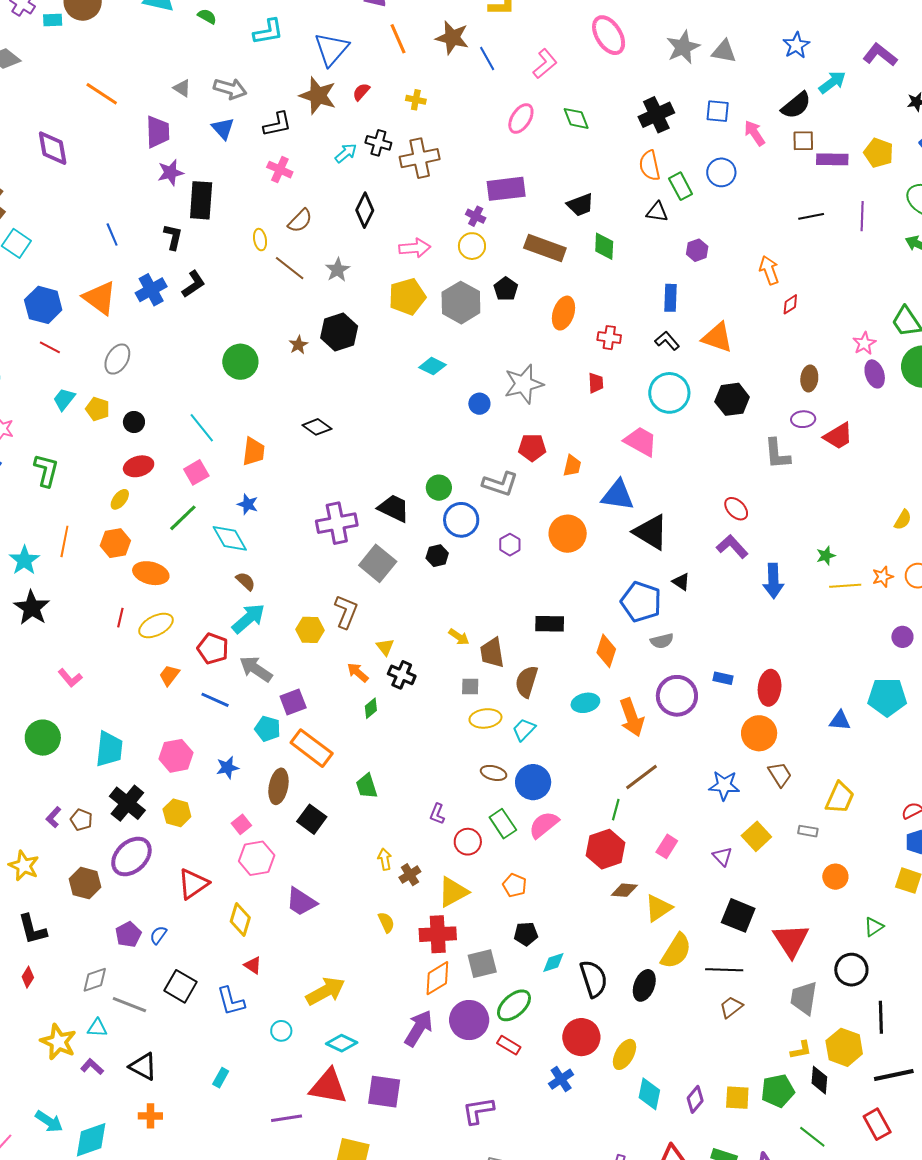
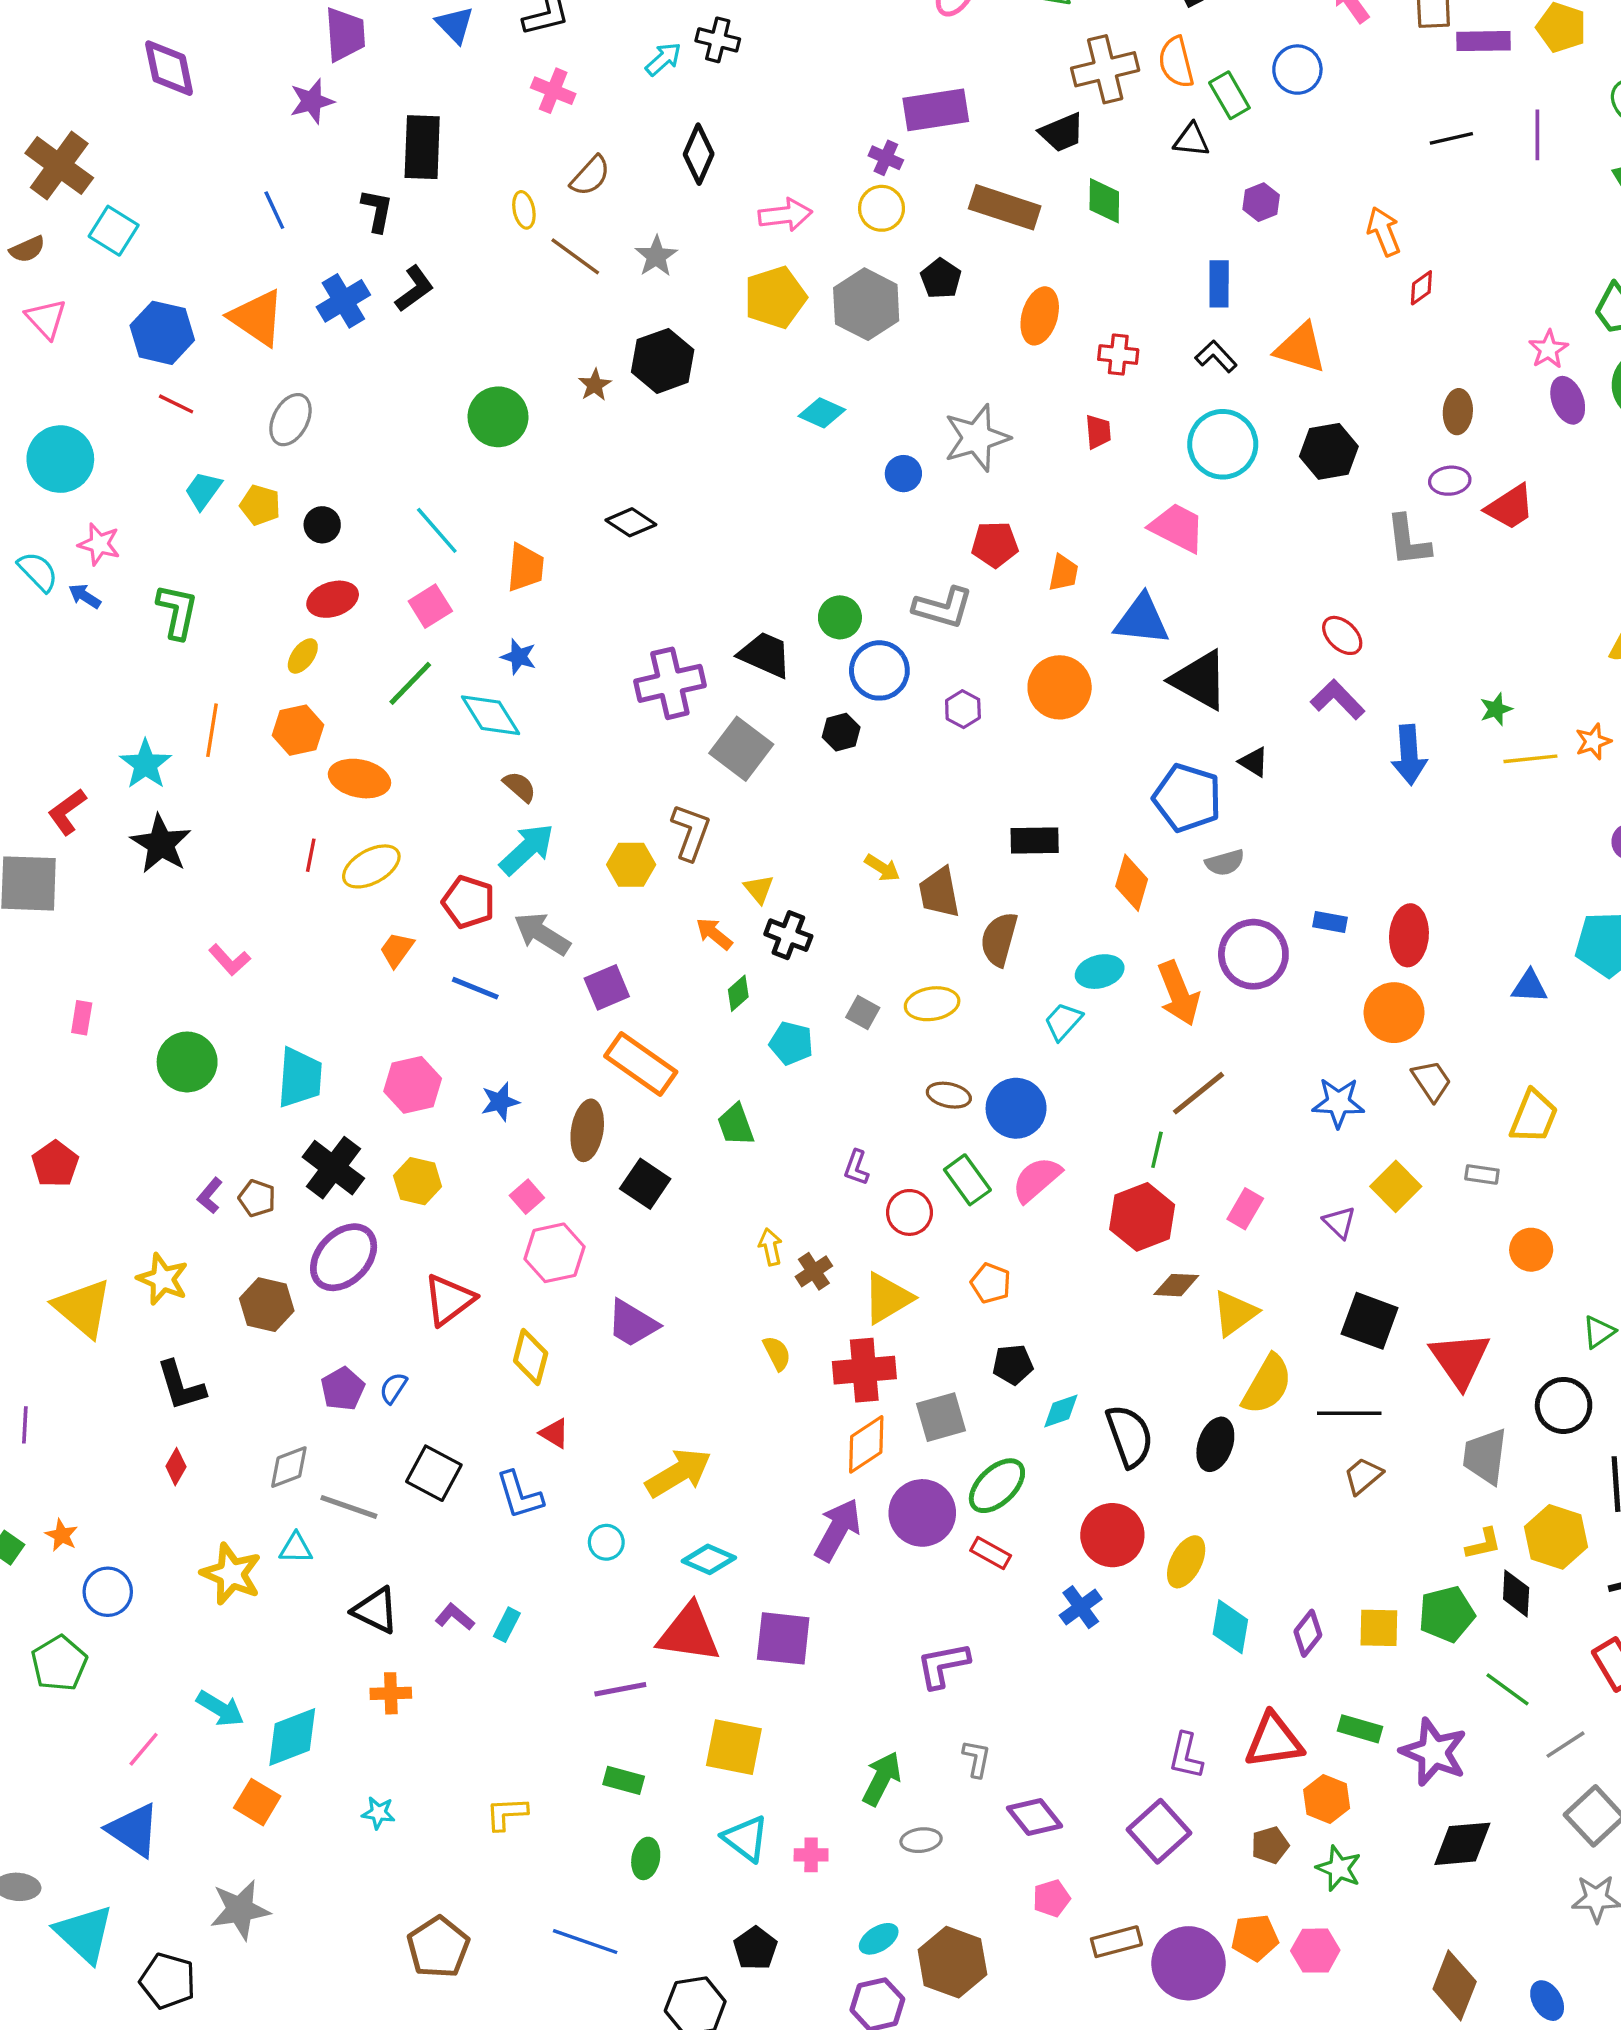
brown cross: (420, 158) -> (1105, 69), moved
purple star: (171, 173) -> (312, 101), moved
gray square: (470, 687) -> (863, 1013), moved, turned 30
cyan pentagon: (268, 729) -> (791, 1043), moved
cyan trapezoid: (524, 730) -> (1063, 1021), moved
purple L-shape: (92, 1067) -> (455, 1617), moved

